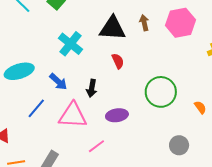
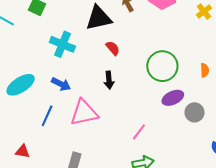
black arrow: (92, 88) -> (109, 80), moved
orange semicircle: (200, 107) -> (205, 70), turned 48
purple ellipse: (117, 115) -> (173, 98), moved
pink line: (96, 146) -> (139, 132), moved

